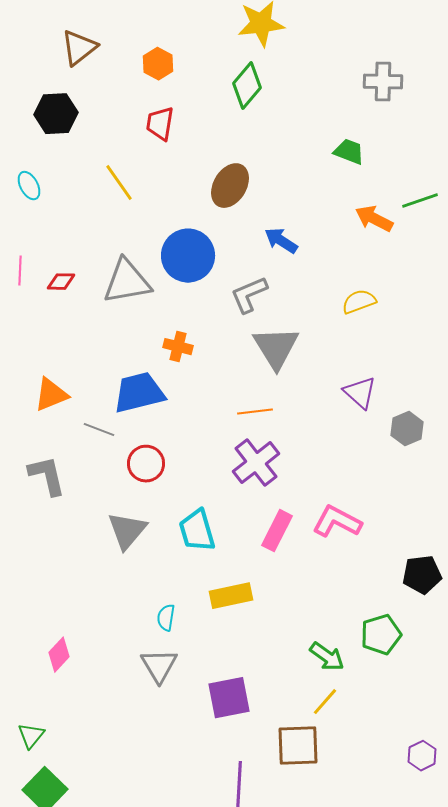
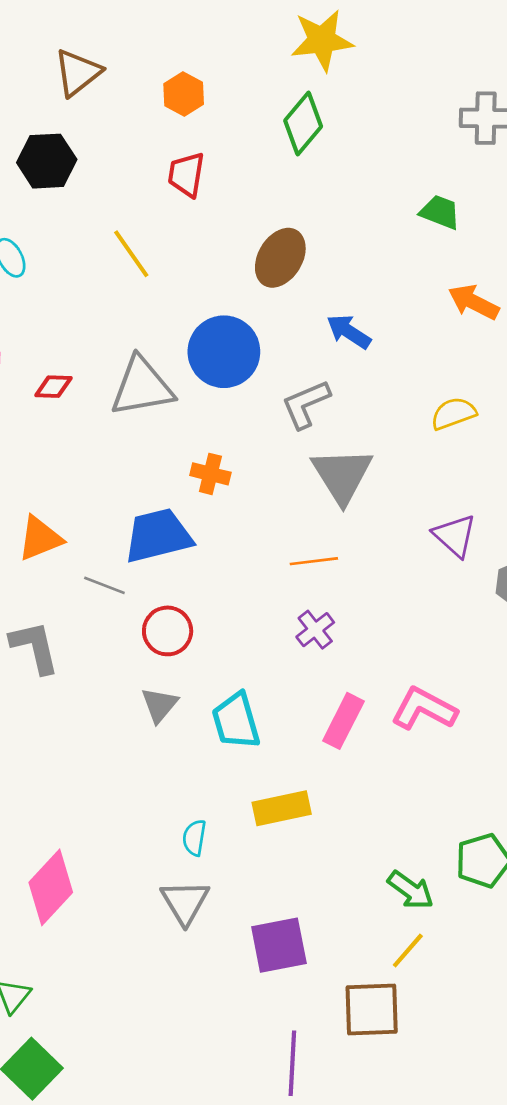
purple cross: (256, 463) -> (315, 630), size x0.6
gray triangle: (127, 531) -> (159, 705), moved, size x0.7
pink diamond: (59, 655) -> (51, 887), size x1.6

